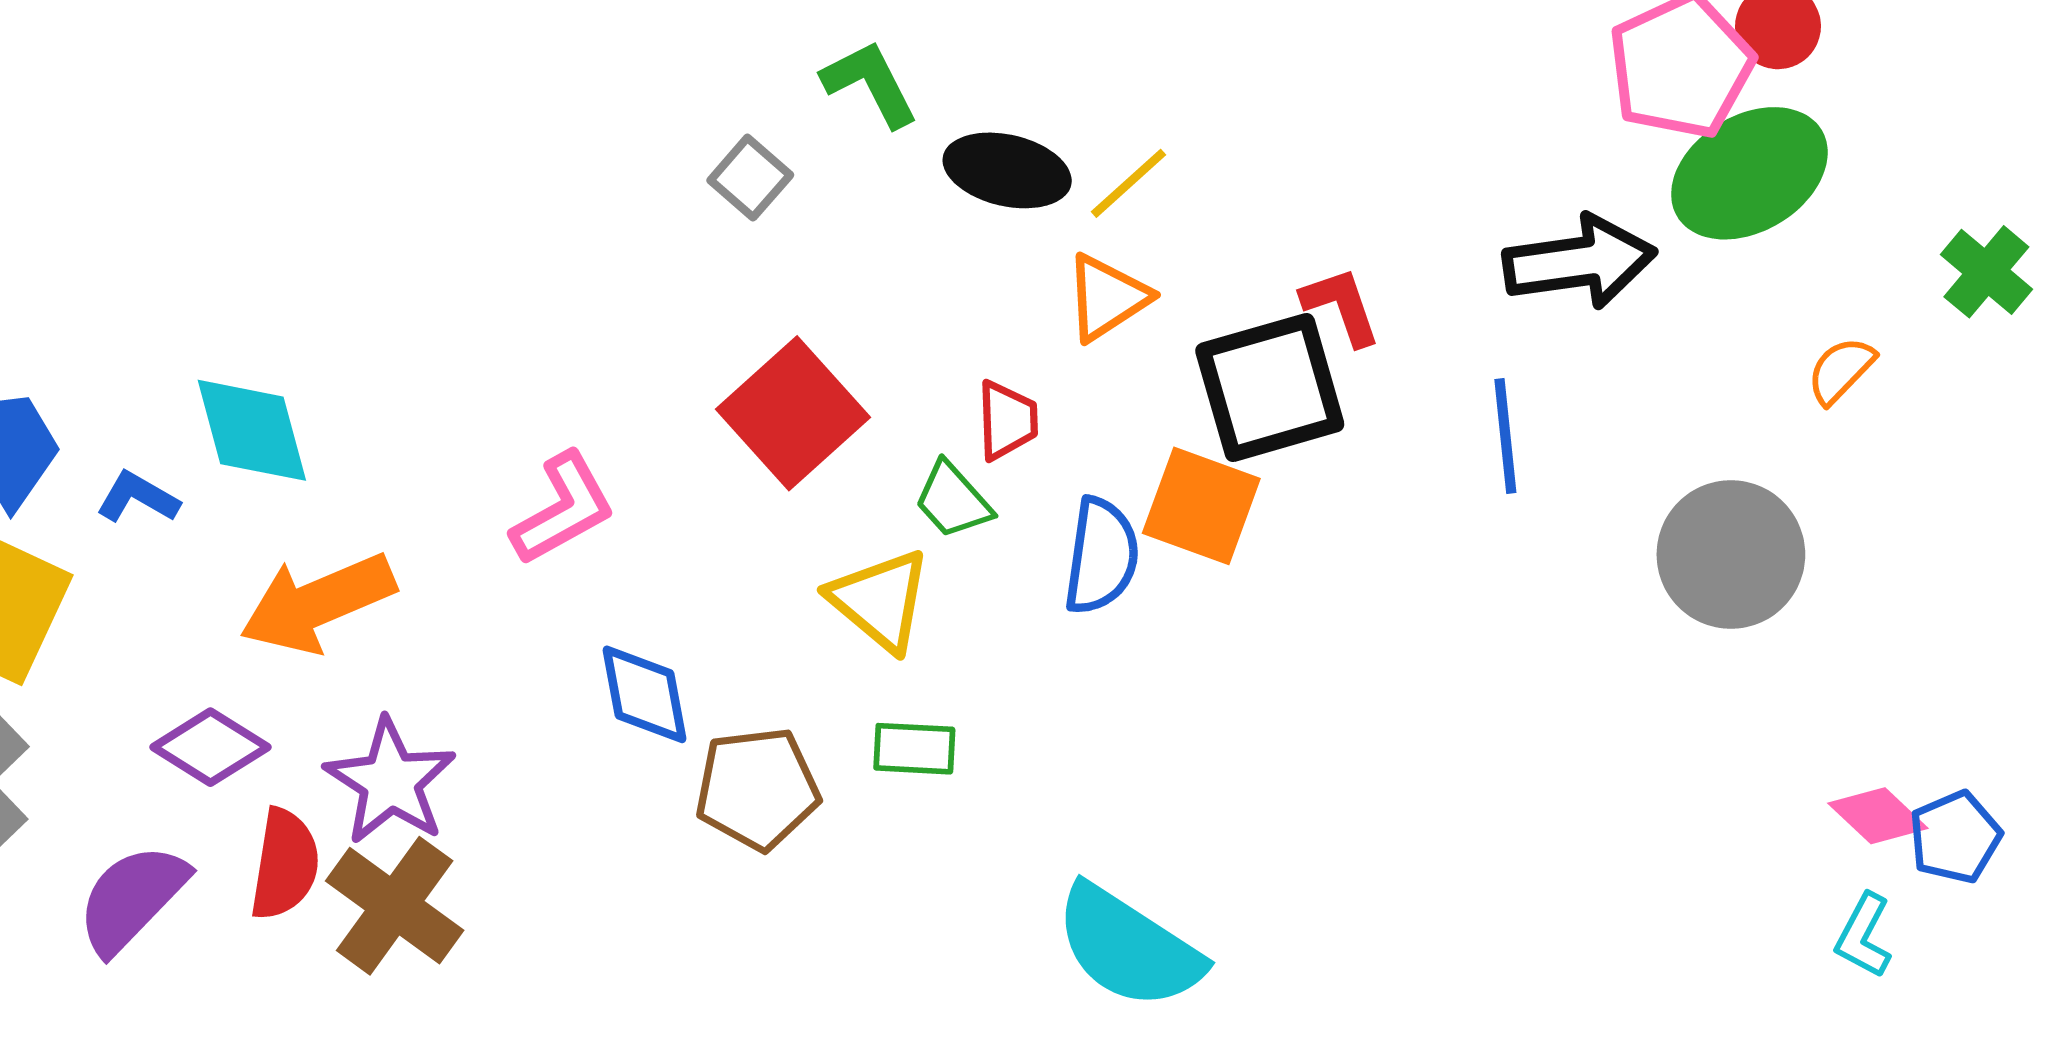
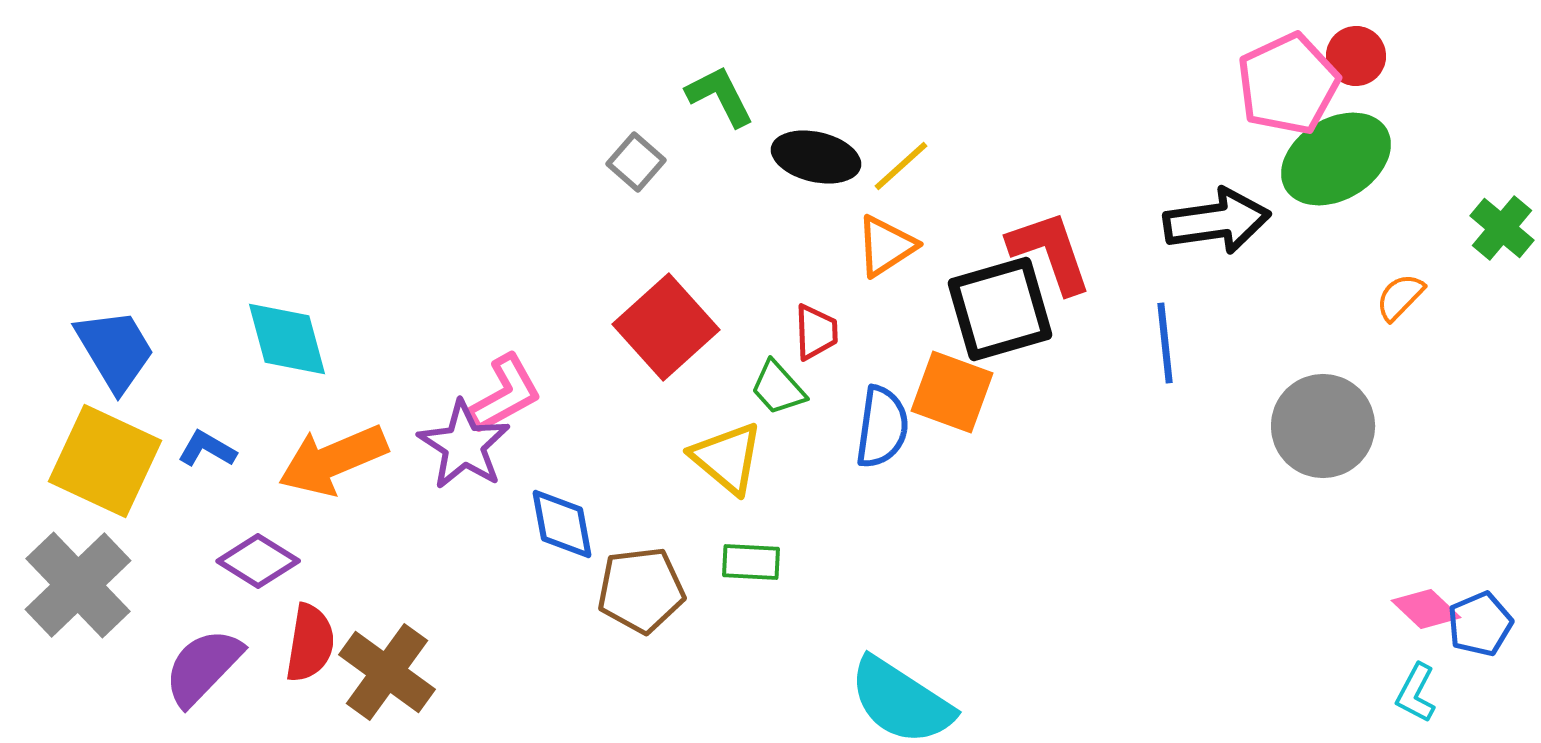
red L-shape: (1341, 306) -> (1050, 252), size x1.5
blue L-shape: (138, 497) -> (207, 449), moved
purple star: (390, 781) -> (464, 445), moved

